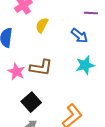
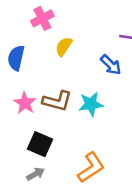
cyan star: (85, 65) -> (91, 104), moved
black square: (31, 102) -> (40, 144), turned -30

